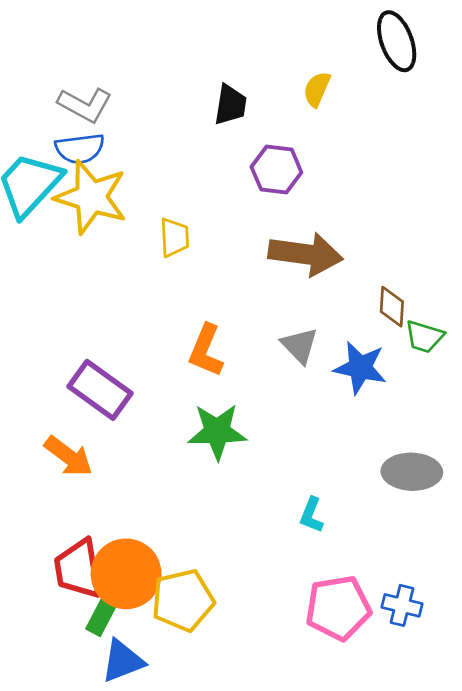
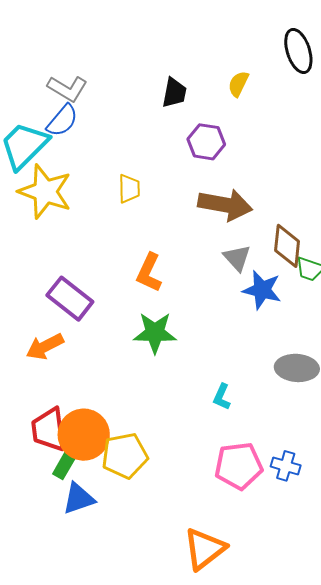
blue semicircle: (80, 149) -> (62, 121), turned -45
yellow star: (91, 197) -> (45, 192), moved
brown diamond: (392, 307) -> (287, 246), size x1.4
gray triangle: (300, 345) -> (237, 258), moved
orange arrow: (69, 456) -> (45, 347), turned 114

